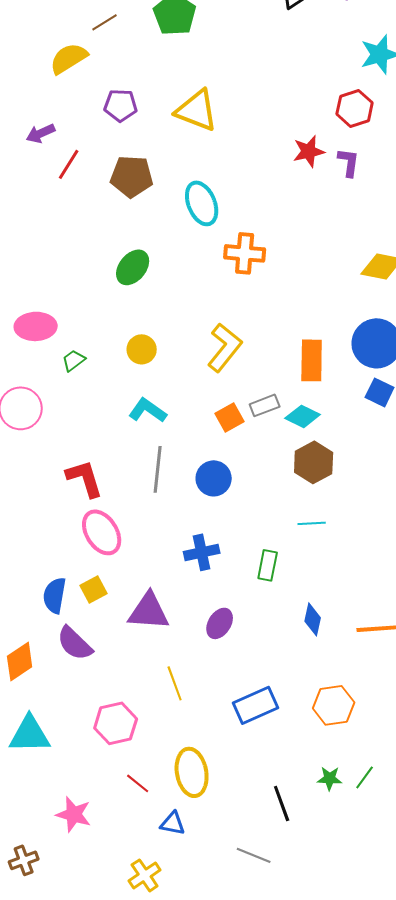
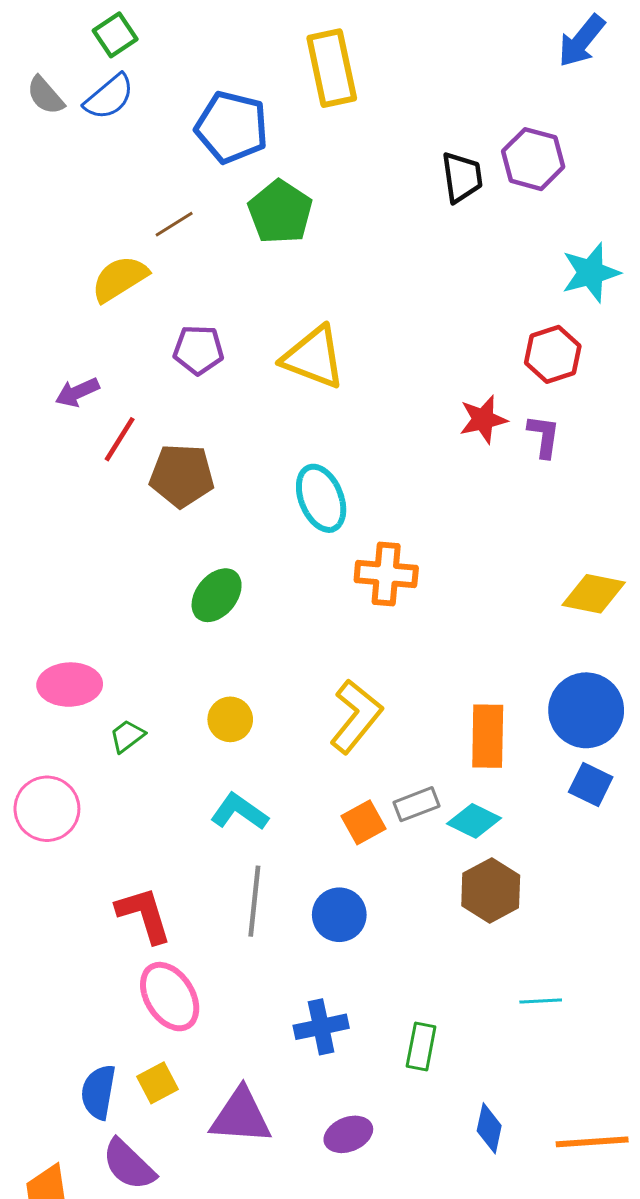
brown pentagon: (132, 176) -> (182, 476), moved
cyan line: (312, 523) -> (541, 1001), moved
purple ellipse: (220, 623) -> (348, 1134), turned 36

